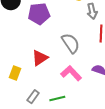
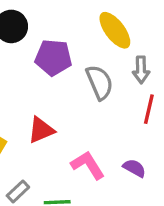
gray semicircle: (71, 43) -> (100, 82), moved

